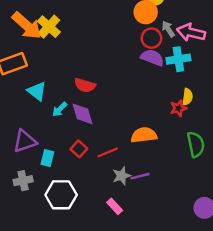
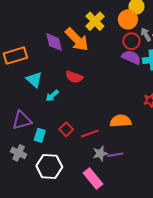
orange arrow: (27, 26) -> (77, 39), moved
yellow cross: (49, 27) -> (95, 21), moved
purple diamond: (83, 114) -> (54, 42), moved
gray cross: (23, 181) -> (19, 153), turned 35
pink rectangle: (115, 206) -> (93, 178), size x1.5

